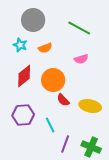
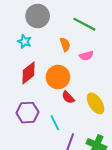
orange semicircle: (45, 48) -> (65, 44), moved, turned -88
yellow ellipse: (90, 106) -> (96, 103), turned 45

